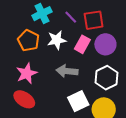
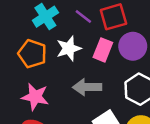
pink star: (27, 73) -> (35, 97), turned -30

